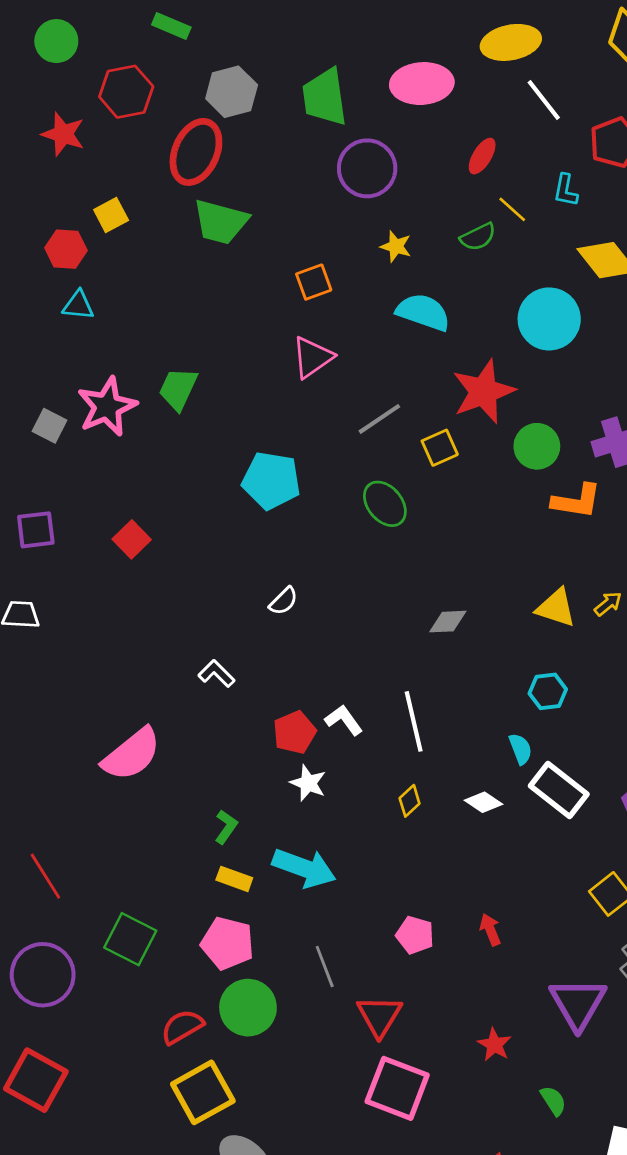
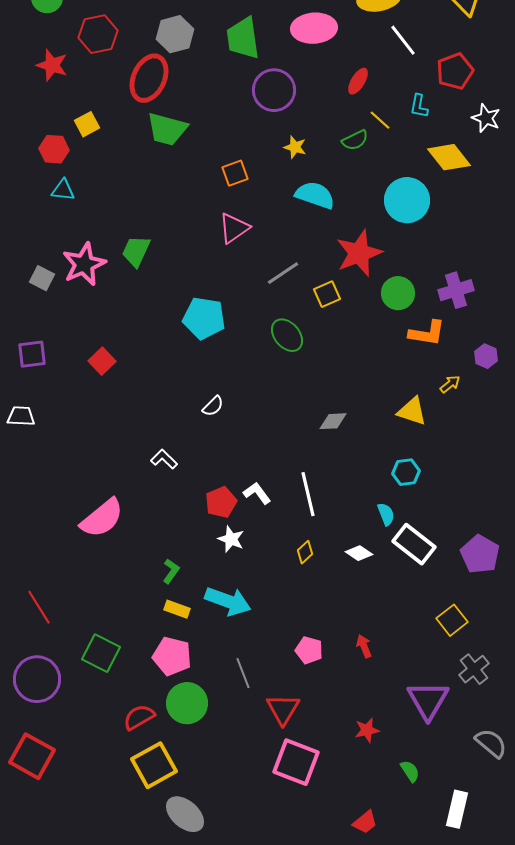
yellow arrow: (608, 604) -> (450, 384), moved
red star: (494, 1045) -> (367, 730), turned 30

